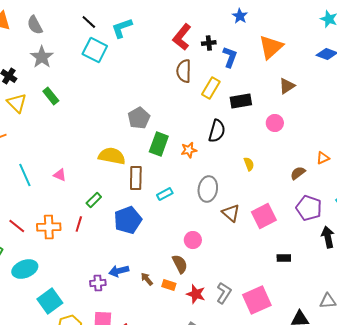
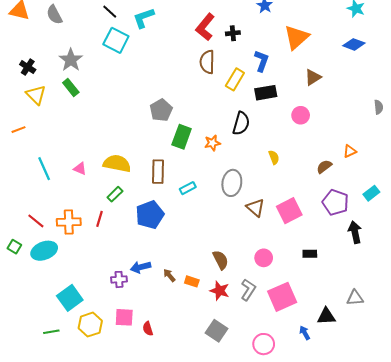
gray star: (42, 57) -> (71, 60), moved
blue L-shape: (230, 57) -> (262, 61), moved
yellow semicircle: (112, 156) -> (117, 163), moved
pink circle: (193, 240) -> (264, 258), moved
brown semicircle: (180, 264) -> (221, 260), moved
cyan ellipse: (25, 269) -> (44, 251), moved

